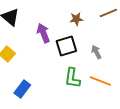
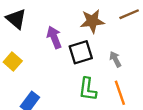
brown star: (76, 19) -> (92, 21), size x1.5
orange line: (100, 81) -> (120, 93), turned 50

